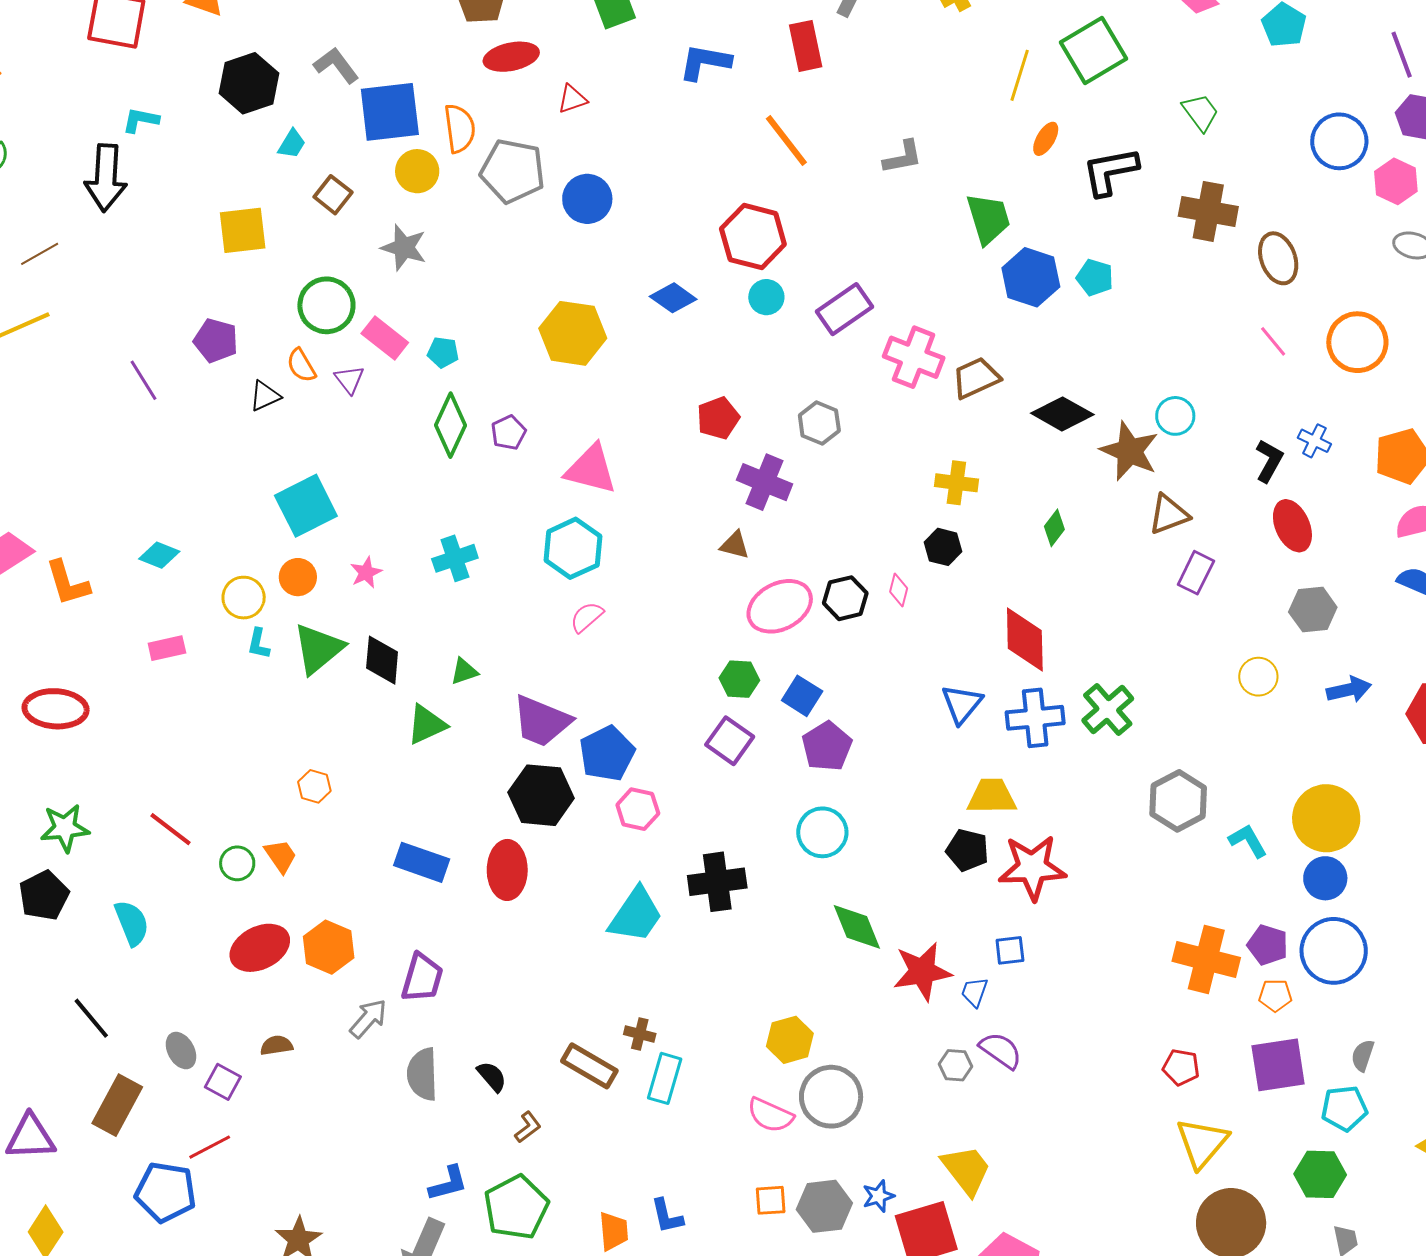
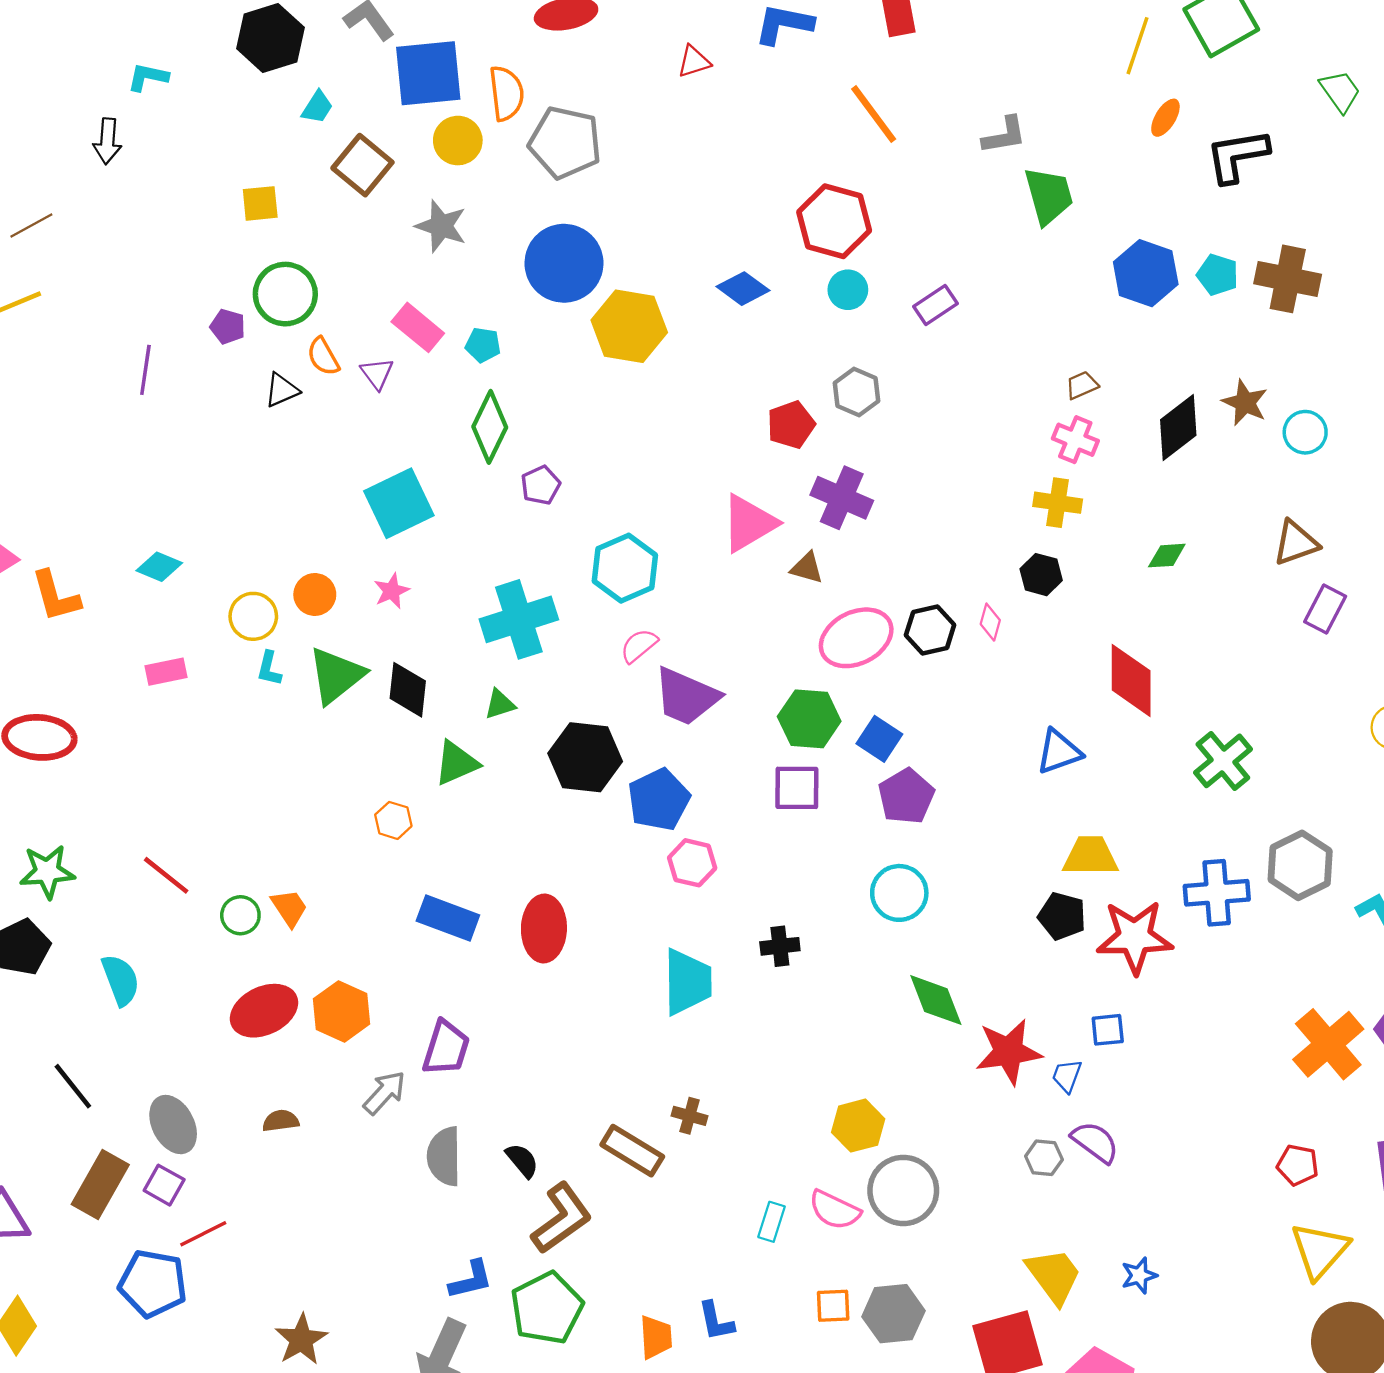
red triangle: (572, 99) -> (694, 62), moved
black arrow: (106, 178) -> (107, 141), size x0.6
brown square: (333, 195) -> (363, 165), size x1.4
blue circle: (587, 199) -> (564, 263), moved, size x1.4
brown cross: (1208, 211) -> (1288, 279), moved
green trapezoid: (988, 219) -> (1049, 196), moved
yellow square: (243, 230) -> (260, 203), size x0.7
green circle: (326, 305) -> (285, 294), moved
purple rectangle: (845, 309) -> (935, 305), size x0.7
purple pentagon: (216, 341) -> (228, 327), size x0.7
pink cross: (914, 357) -> (1075, 440), moved, size x0.7
brown trapezoid: (976, 378) -> (1082, 385), size x0.6
purple line: (143, 380) -> (145, 370), turned 39
black diamond: (1062, 414) -> (1178, 428), turned -68
gray hexagon: (819, 423) -> (856, 392), moved
purple pentagon: (509, 433) -> (541, 485), moved
brown star: (1130, 451) -> (1245, 403), moved, size x0.7
pink triangle: (591, 469) -> (749, 523), moved, turned -46
cyan square: (306, 506) -> (399, 503), moved
green diamond: (1054, 528) -> (1167, 556), turned 48
cyan cross: (455, 558) -> (519, 619), moved, size x1.5
green hexagon: (739, 679) -> (809, 719), size x1.4
blue triangle: (962, 704) -> (1059, 752), turned 30
blue cross: (1035, 718) -> (1217, 893), moved
purple trapezoid: (542, 721) -> (686, 696), moved
purple square: (730, 741) -> (797, 788), turned -36
orange hexagon: (314, 786) -> (393, 820), moved
black hexagon: (541, 795) -> (585, 757), moved
black cross: (717, 882) -> (780, 946), size x0.6
cyan trapezoid: (636, 915) -> (687, 982), turned -36
orange cross: (1206, 959) -> (1328, 1044), turned 34
gray ellipse: (181, 1051) -> (173, 1125), size x1.4
cyan rectangle: (665, 1078) -> (771, 1222), moved, size x0.7
purple square: (223, 1082) -> (164, 1185), moved
brown L-shape: (528, 1127) -> (562, 1218), size x2.0
blue star: (878, 1196) -> (1139, 1275), moved

